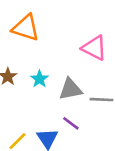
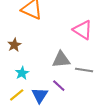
cyan star: (39, 79) -> (22, 73), moved

